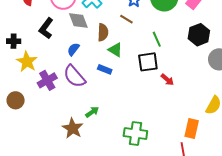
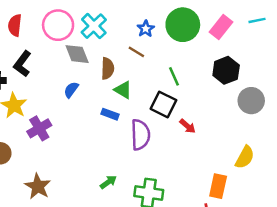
black L-shape: (46, 28) -> (22, 64), moved
black square: (148, 62) -> (163, 104), turned 35
purple semicircle: (74, 76) -> (140, 135), moved, turned -140
green arrow: (92, 112) -> (108, 182), moved
brown star: (73, 128) -> (38, 186), moved

